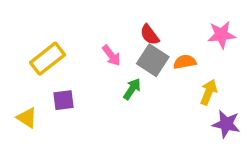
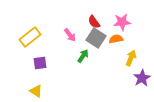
pink star: (221, 35) -> (122, 22), moved
yellow triangle: (27, 118) -> (36, 91), moved
purple star: (226, 124) -> (142, 78), turned 30

